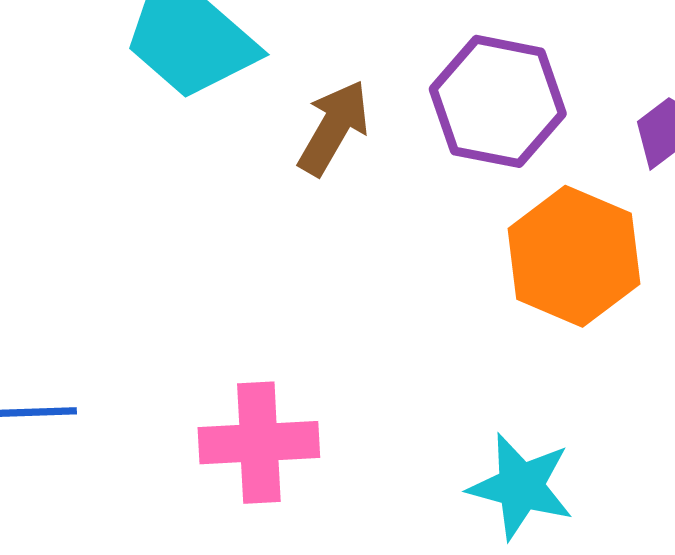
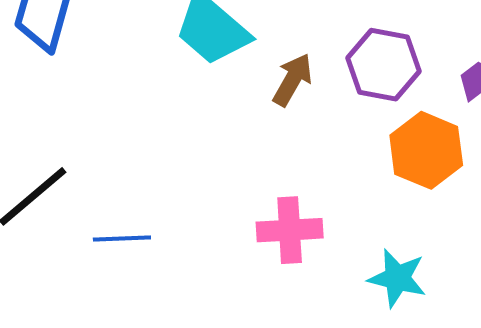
pink cross: (259, 443) -> (290, 230), moved

